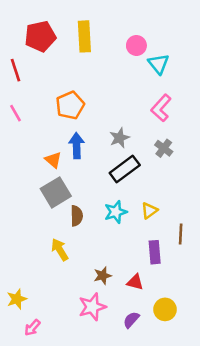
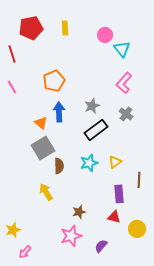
yellow rectangle: (84, 36) -> (65, 28), size x0.6
red triangle: (135, 282) -> (114, 217), moved
yellow circle: (165, 309) -> (137, 229), moved

